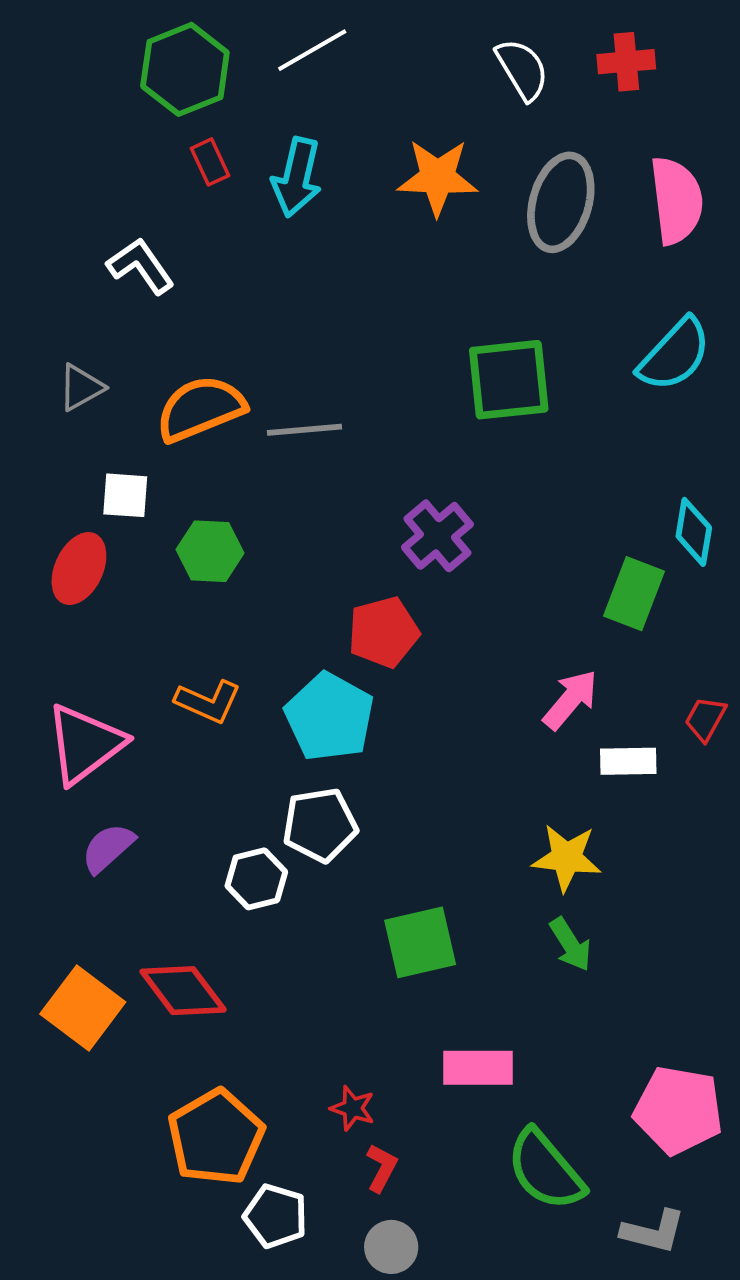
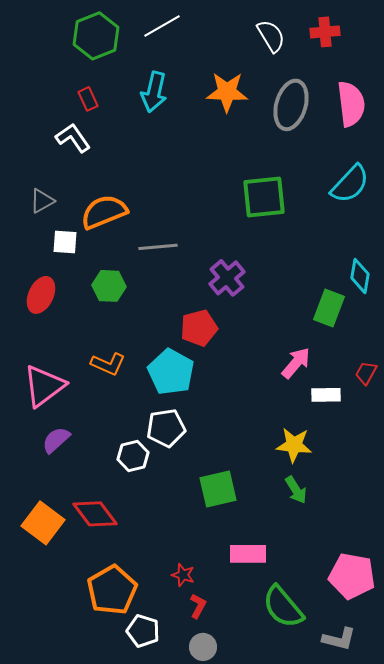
red rectangle: (210, 162) -> (88, 99), moved
gray line: (304, 430) -> (158, 247), moved
white square: (125, 495) -> (65, 242), moved

